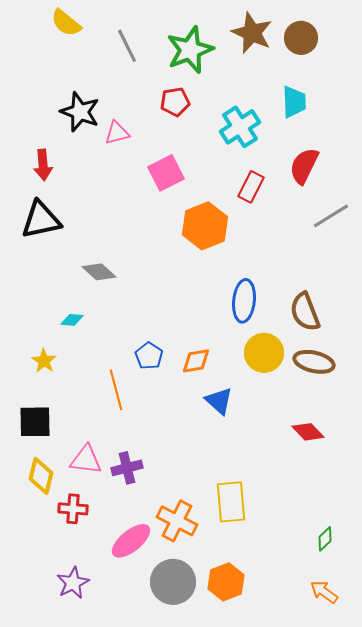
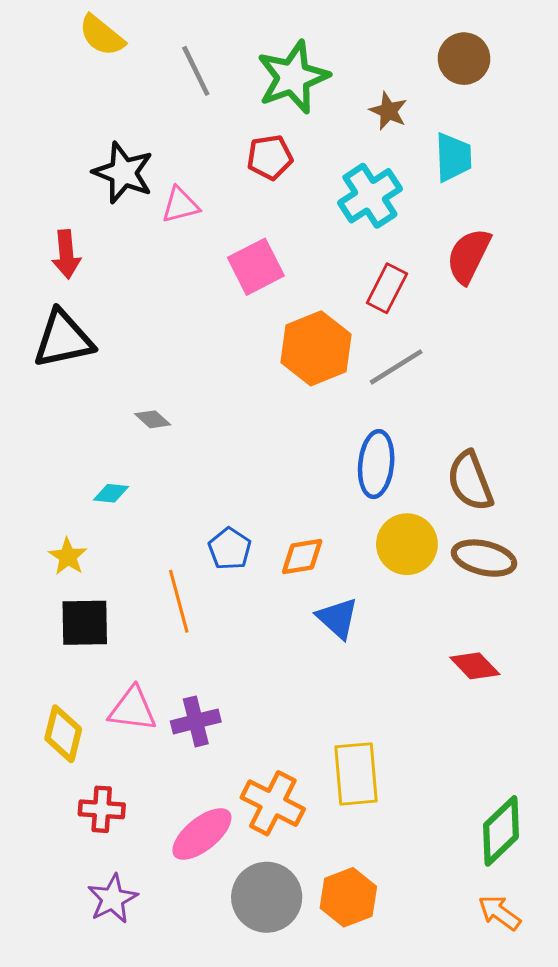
brown star: (252, 33) -> (388, 111), moved, size x0.6
gray line: (331, 216) -> (396, 367), moved
gray diamond: (99, 272) -> (153, 419), size x0.7
black square: (35, 422) -> (85, 623), moved
red cross: (73, 509) -> (102, 809), moved
green diamond: (325, 539) -> (501, 831), size x1.8

